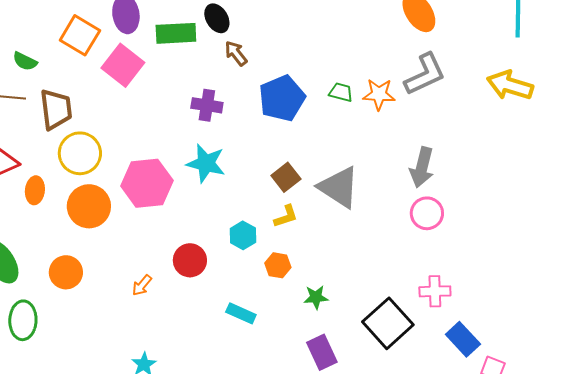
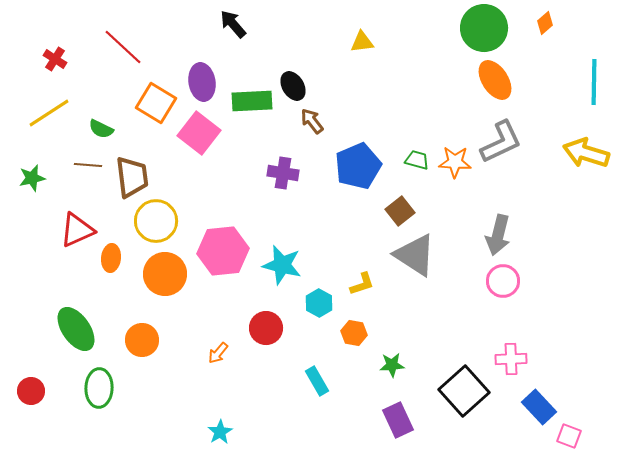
cyan star: (206, 163) -> (282, 265), moved
brown square: (286, 177) -> (400, 211), moved
cyan rectangle: (241, 313) -> (317, 381), turned 36

